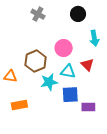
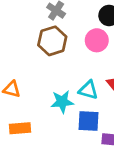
pink circle: (64, 48) -> (97, 40), moved
brown hexagon: (36, 61) -> (52, 41), moved

